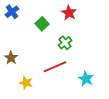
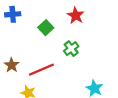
blue cross: (12, 12) -> (13, 14), turned 32
red line: (55, 67) -> (41, 70), moved

